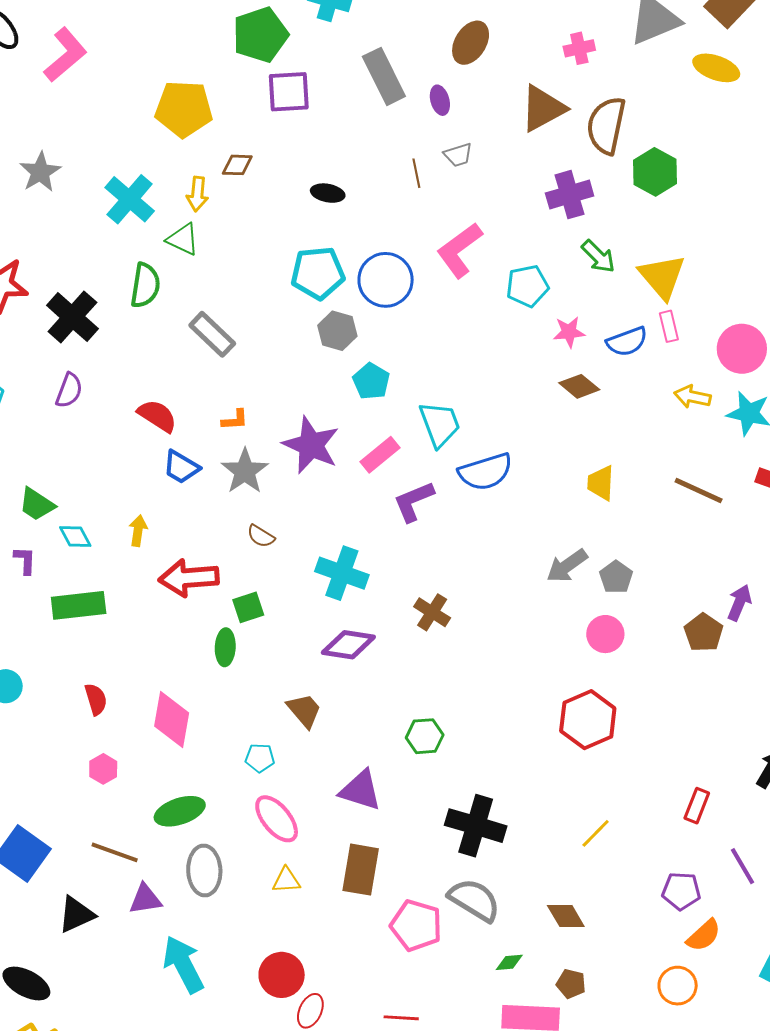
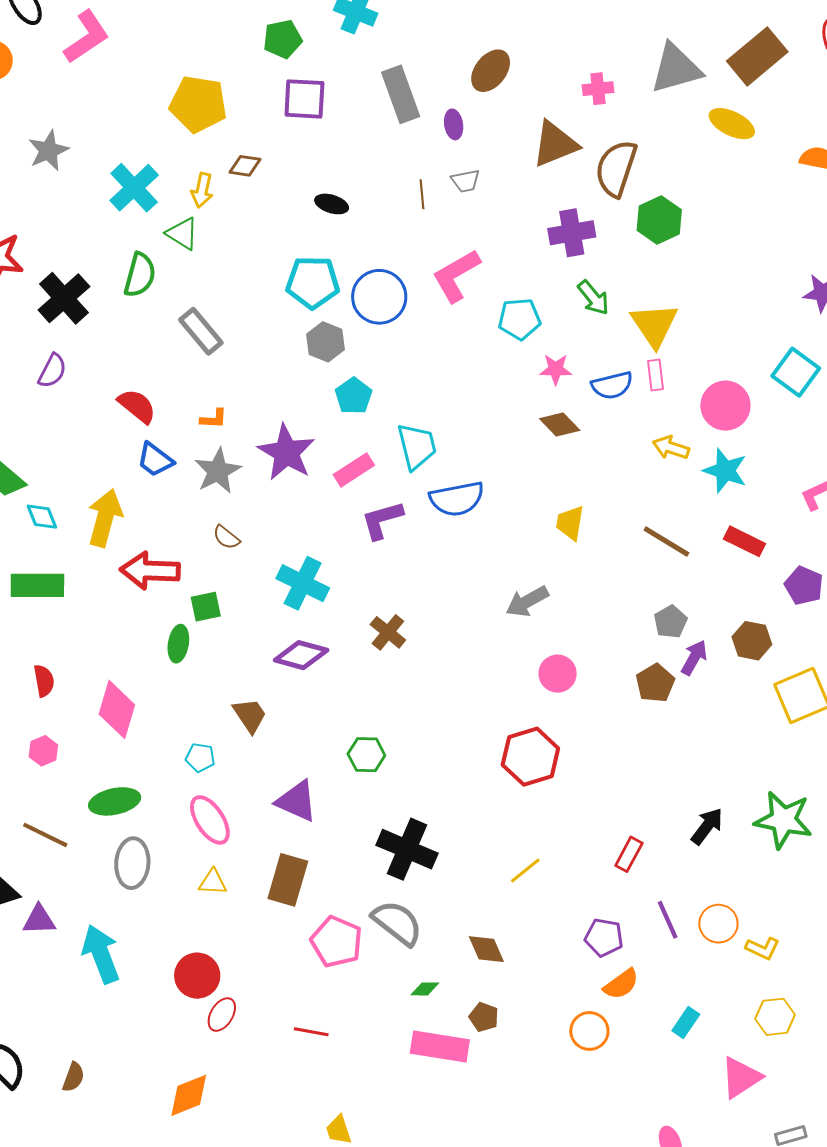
green pentagon: (260, 35) -> (283, 39), size x0.7
yellow arrow: (138, 531) -> (105, 518), size x1.8
gray pentagon: (616, 577) -> (671, 622), moved
purple triangle: (145, 899) -> (39, 920), moved

